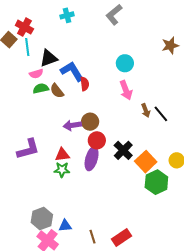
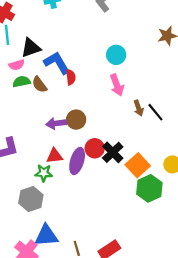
red circle: (97, 140) -> (95, 148), moved
red triangle: (62, 155) -> (55, 156), moved
gray hexagon: (42, 219) -> (31, 199), moved
blue triangle: (65, 226) -> (46, 236), size x1.6

